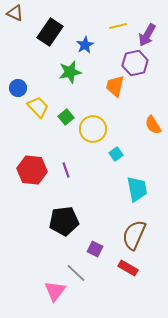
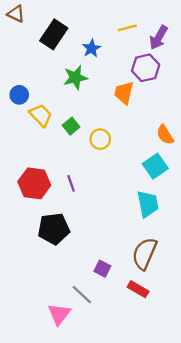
yellow circle: (93, 129) -> (100, 139), size x0.7
cyan square: (116, 154) -> (155, 166), moved, size x1.6
black pentagon: (64, 221) -> (54, 229), moved

